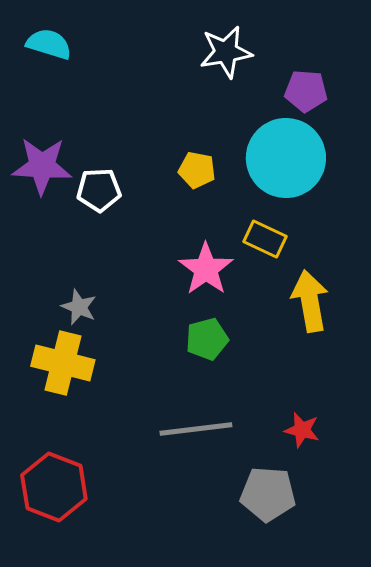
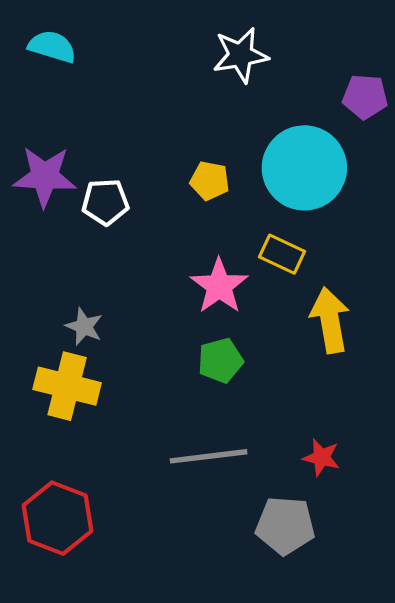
purple pentagon: (306, 91) -> (365, 97), moved

